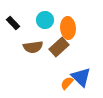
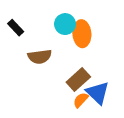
cyan circle: (45, 20) -> (65, 24), moved
brown rectangle: (59, 47) -> (78, 79), moved

